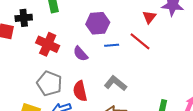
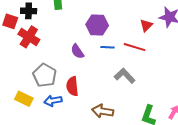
red line: (140, 41) -> (135, 47), turned -30
red cross: (48, 44) -> (29, 37), moved
gray L-shape: (115, 83) -> (125, 76), moved

